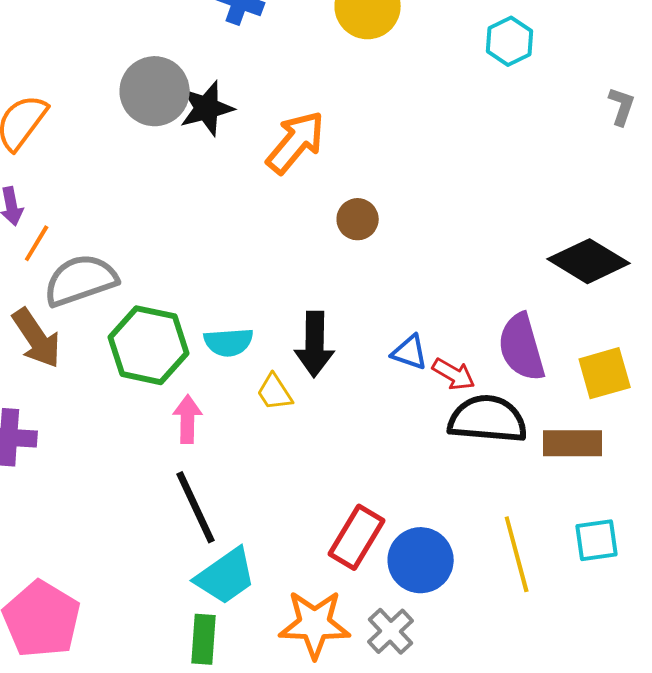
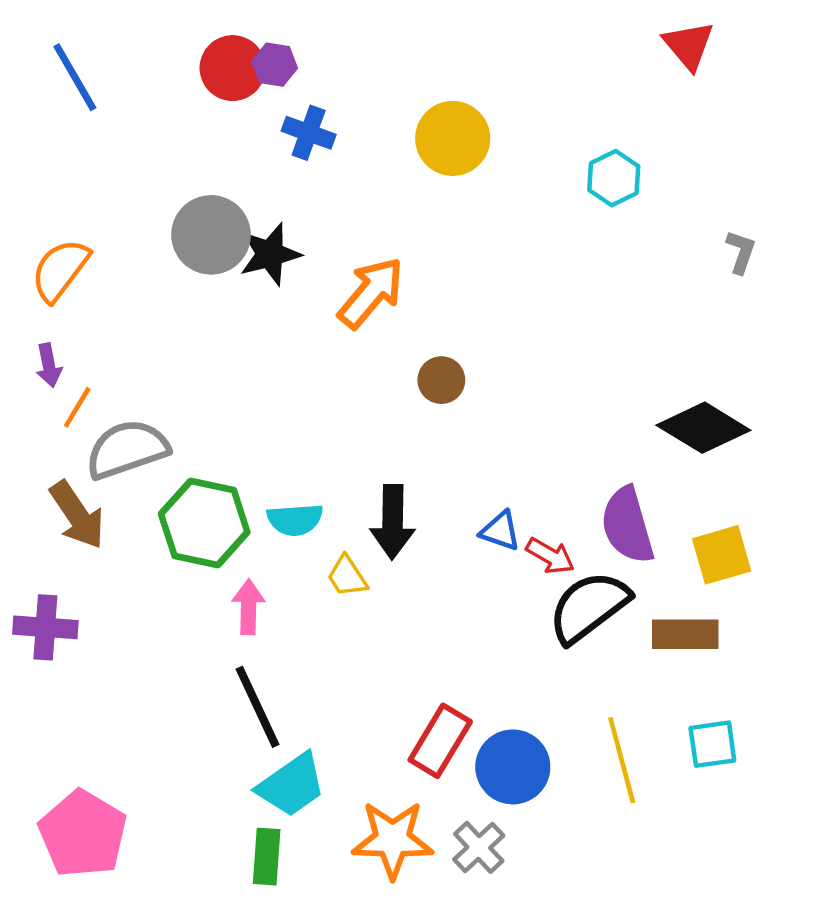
black semicircle: (488, 419) -> (589, 607), turned -42

